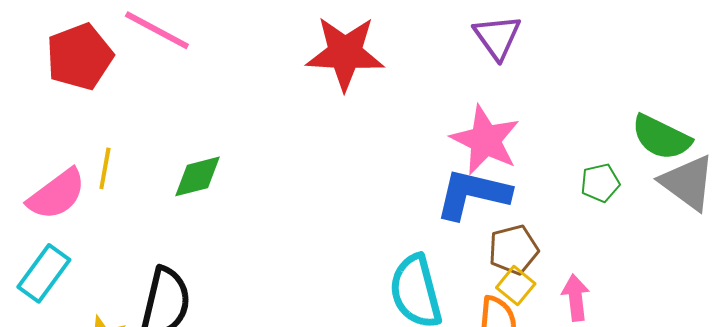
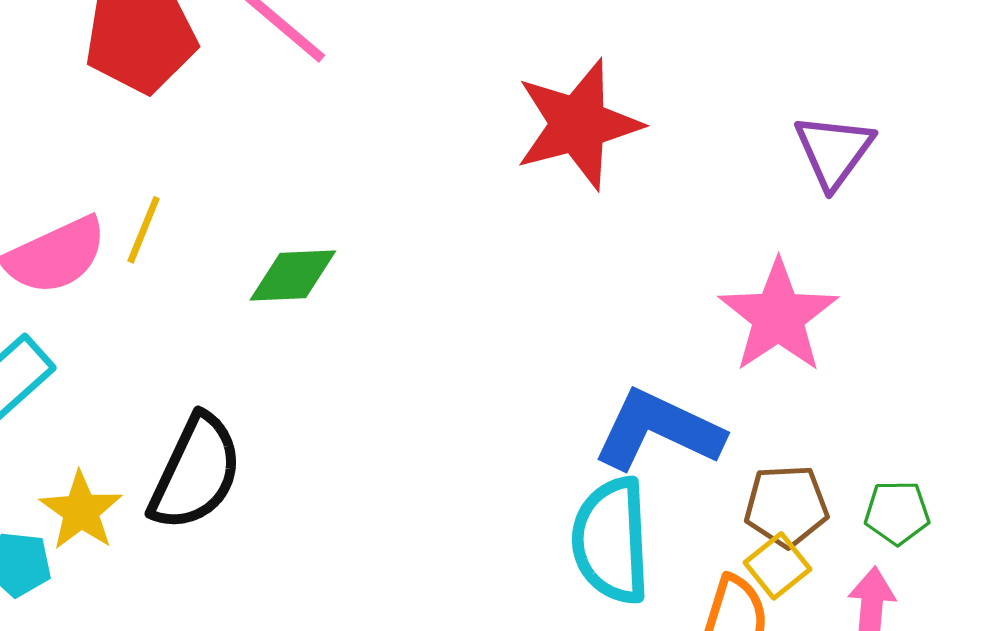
red star: (345, 53) -> (578, 124), turned -30
green pentagon: (600, 183) -> (897, 513), moved
blue L-shape: (473, 194) -> (658, 430), moved

